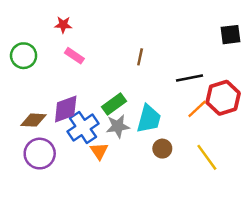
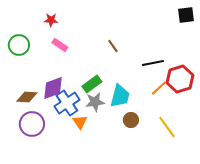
black square: (230, 35) -> (186, 15), moved
brown line: (140, 57) -> (113, 46), turned -48

